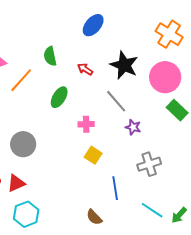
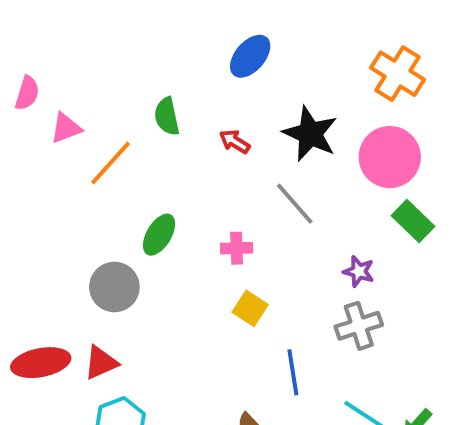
green ellipse: (59, 97) -> (159, 235), moved
purple star: (133, 127) -> (359, 271), moved

